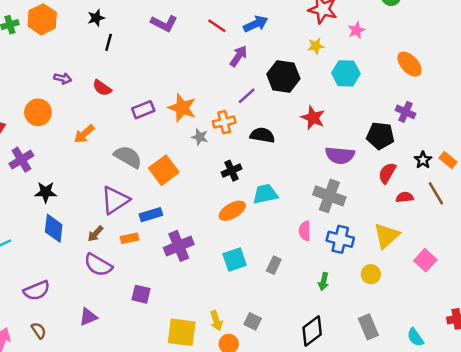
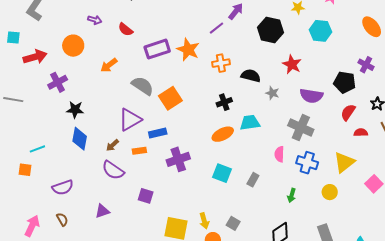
purple line: (247, 96) -> (217, 28), moved
purple rectangle: (143, 110) -> (157, 49), size x1.4
gray star: (200, 137) -> (272, 93), moved
cyan square: (235, 259) -> (222, 173), turned 36

